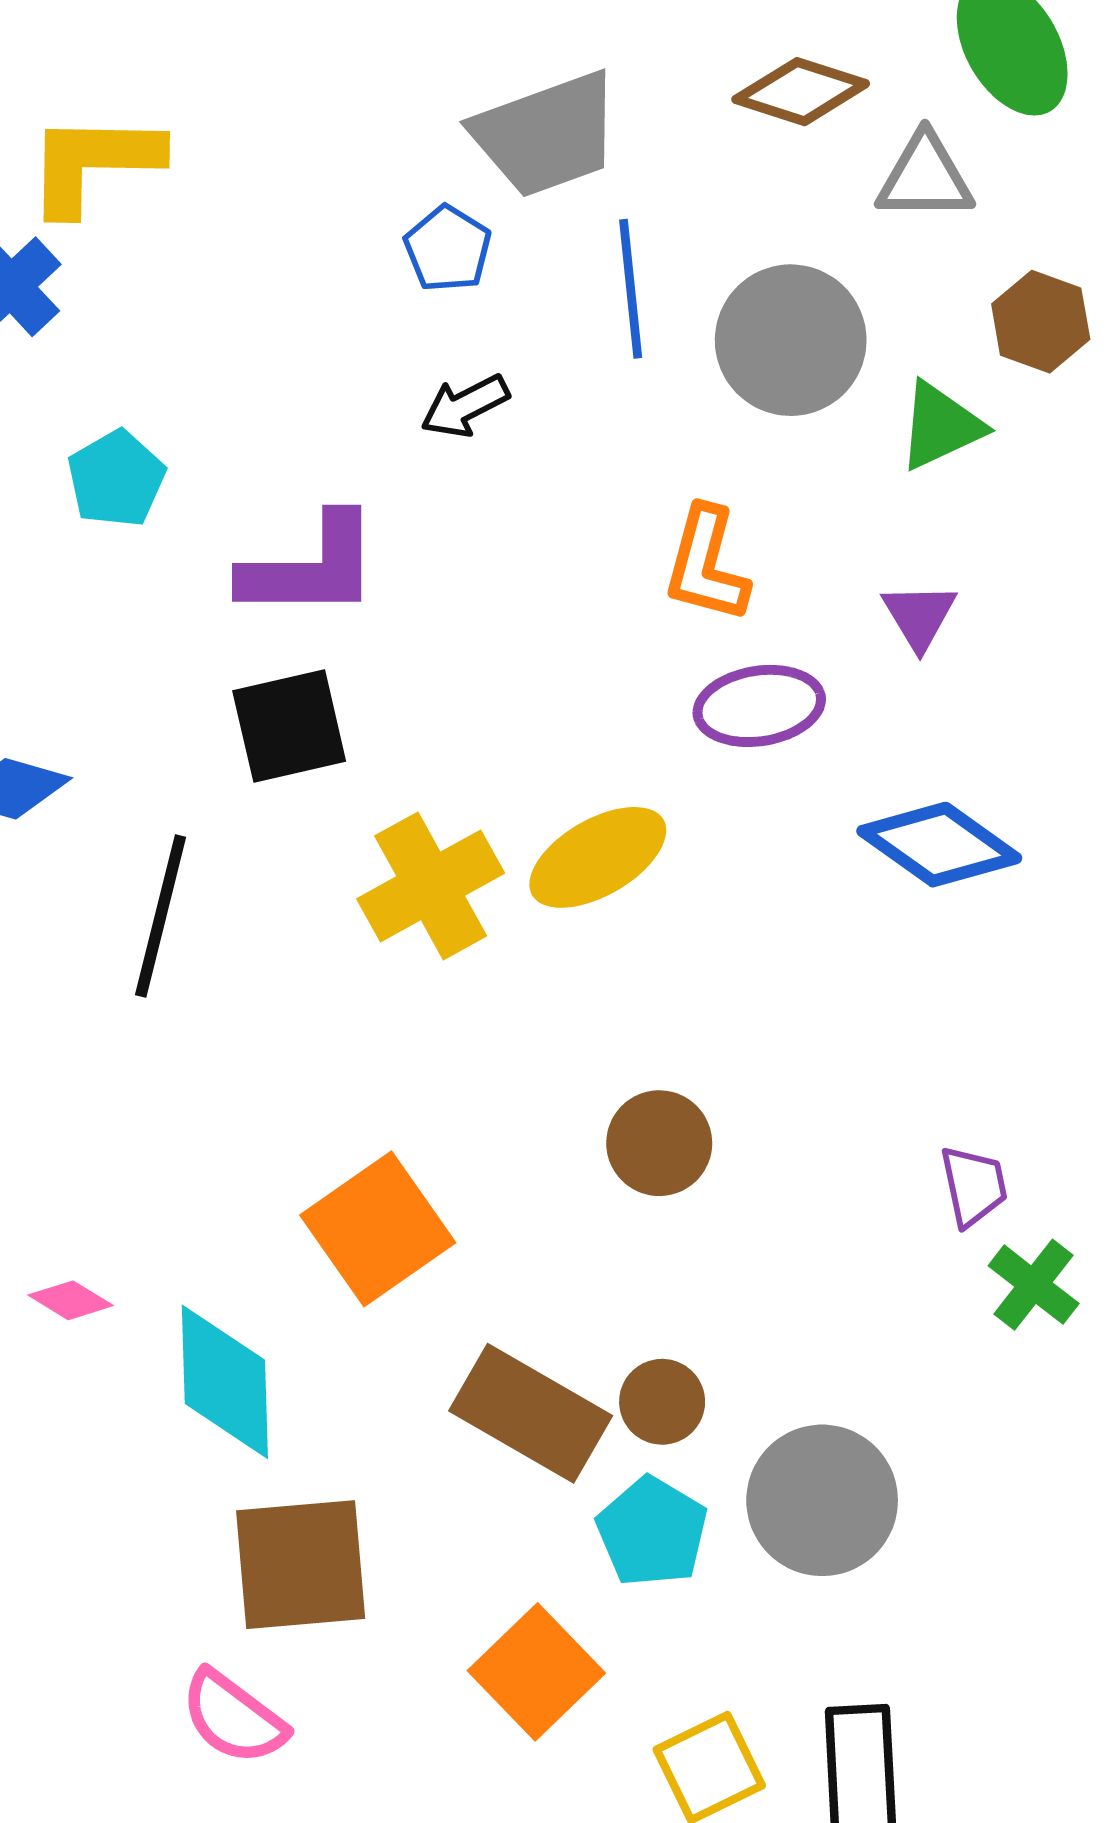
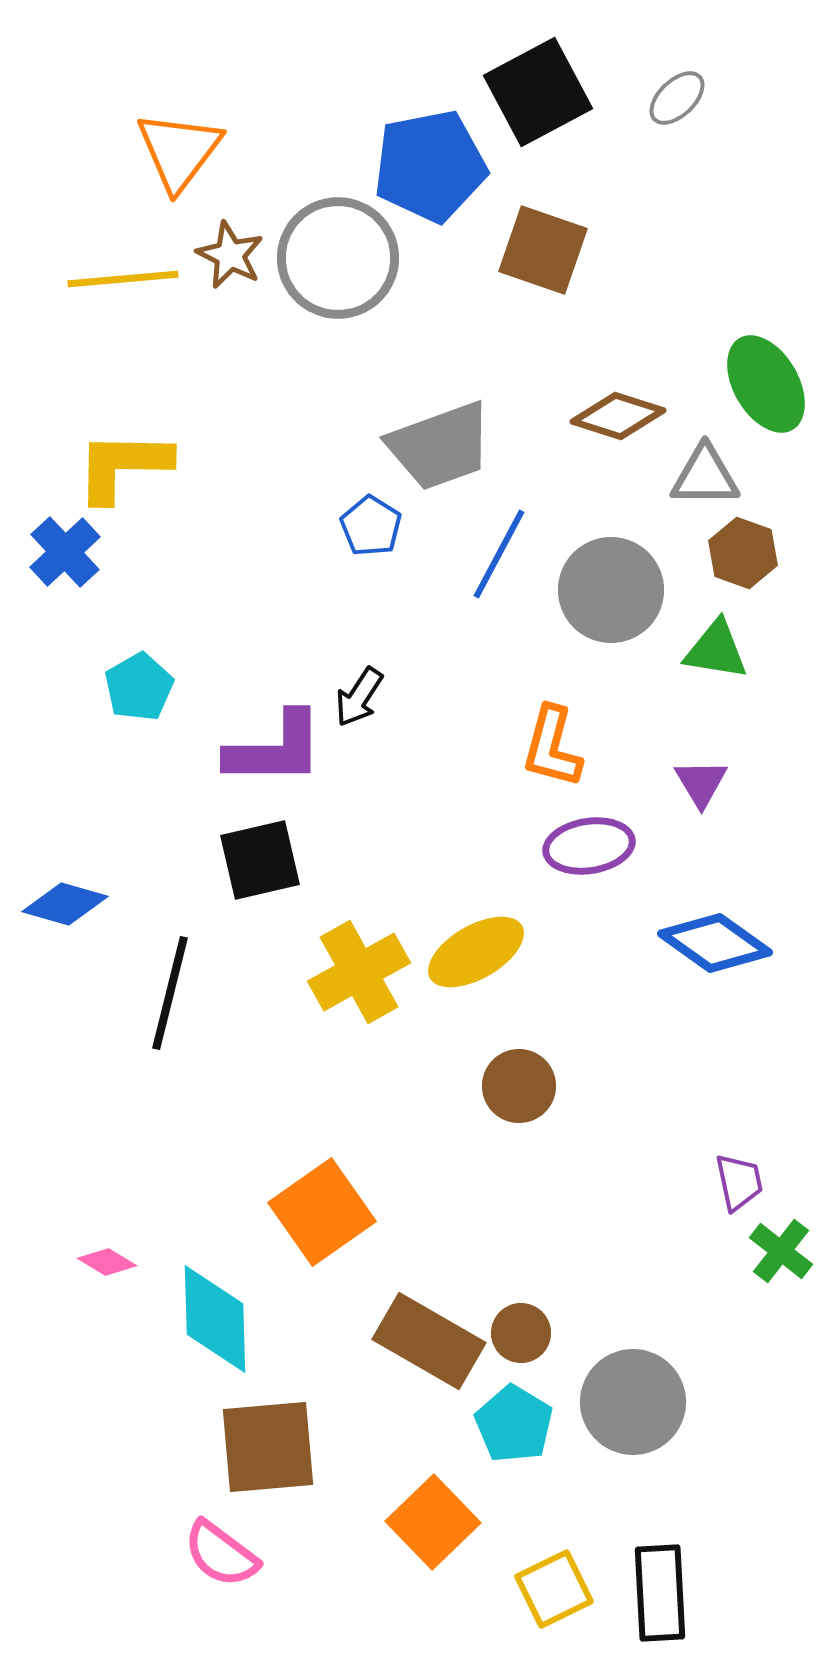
blue line: (631, 289) -> (499, 554), turned 34
brown hexagon: (1041, 322) -> (743, 553), moved
black arrow: (465, 406) -> (359, 697), moved, turned -30
green triangle: (941, 426) -> (716, 650), turned 34
brown circle: (659, 1143) -> (519, 1086), moved

